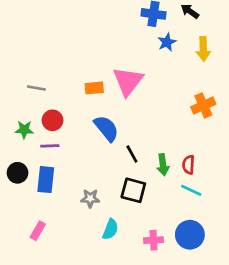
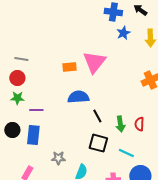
gray line: (36, 88) -> (21, 59), moved
red circle: (53, 120) -> (17, 78), moved
blue semicircle: (106, 128) -> (78, 97), turned -55
cyan line: (191, 190) -> (126, 153), moved
gray star: (90, 198) -> (58, 158), moved

